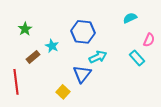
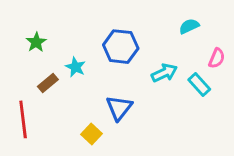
cyan arrow: (98, 57) -> (164, 73), moved

